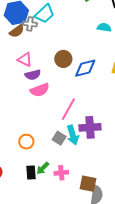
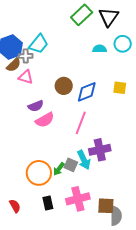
pink triangle: (25, 60) -> (26, 77), moved
pink line: (68, 109) -> (81, 123), moved
orange circle: (26, 142) -> (39, 173), size x1.6
green arrow: (43, 168) -> (59, 169), moved
pink cross: (61, 173) -> (78, 199), size x1.6

